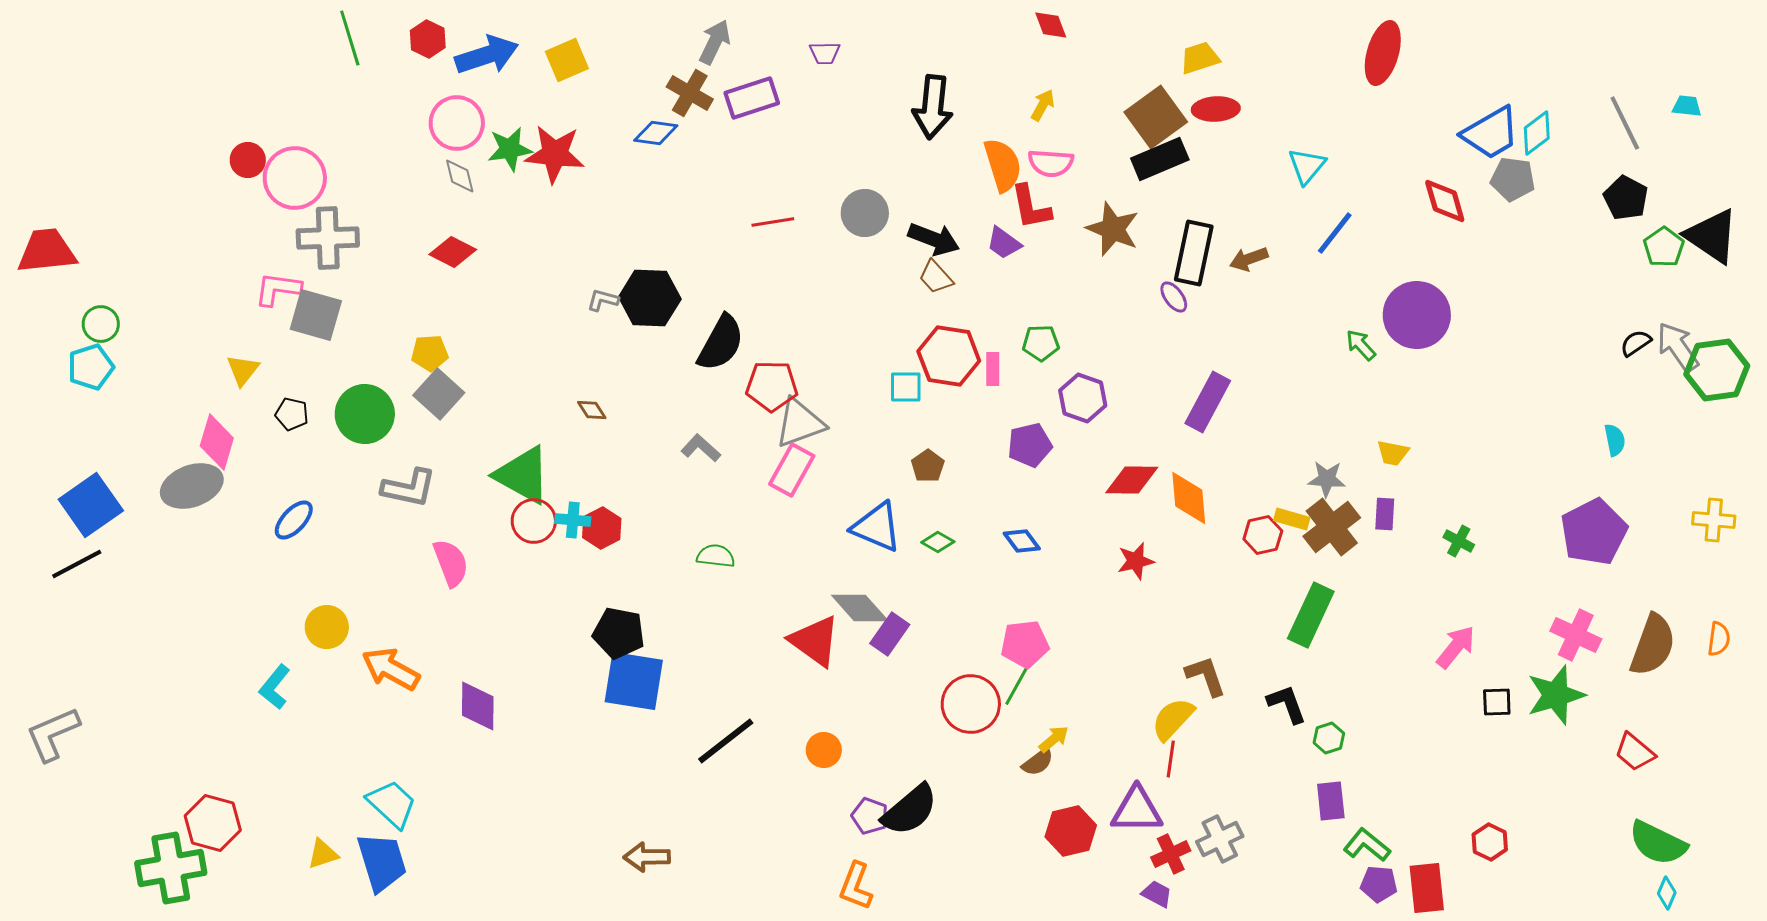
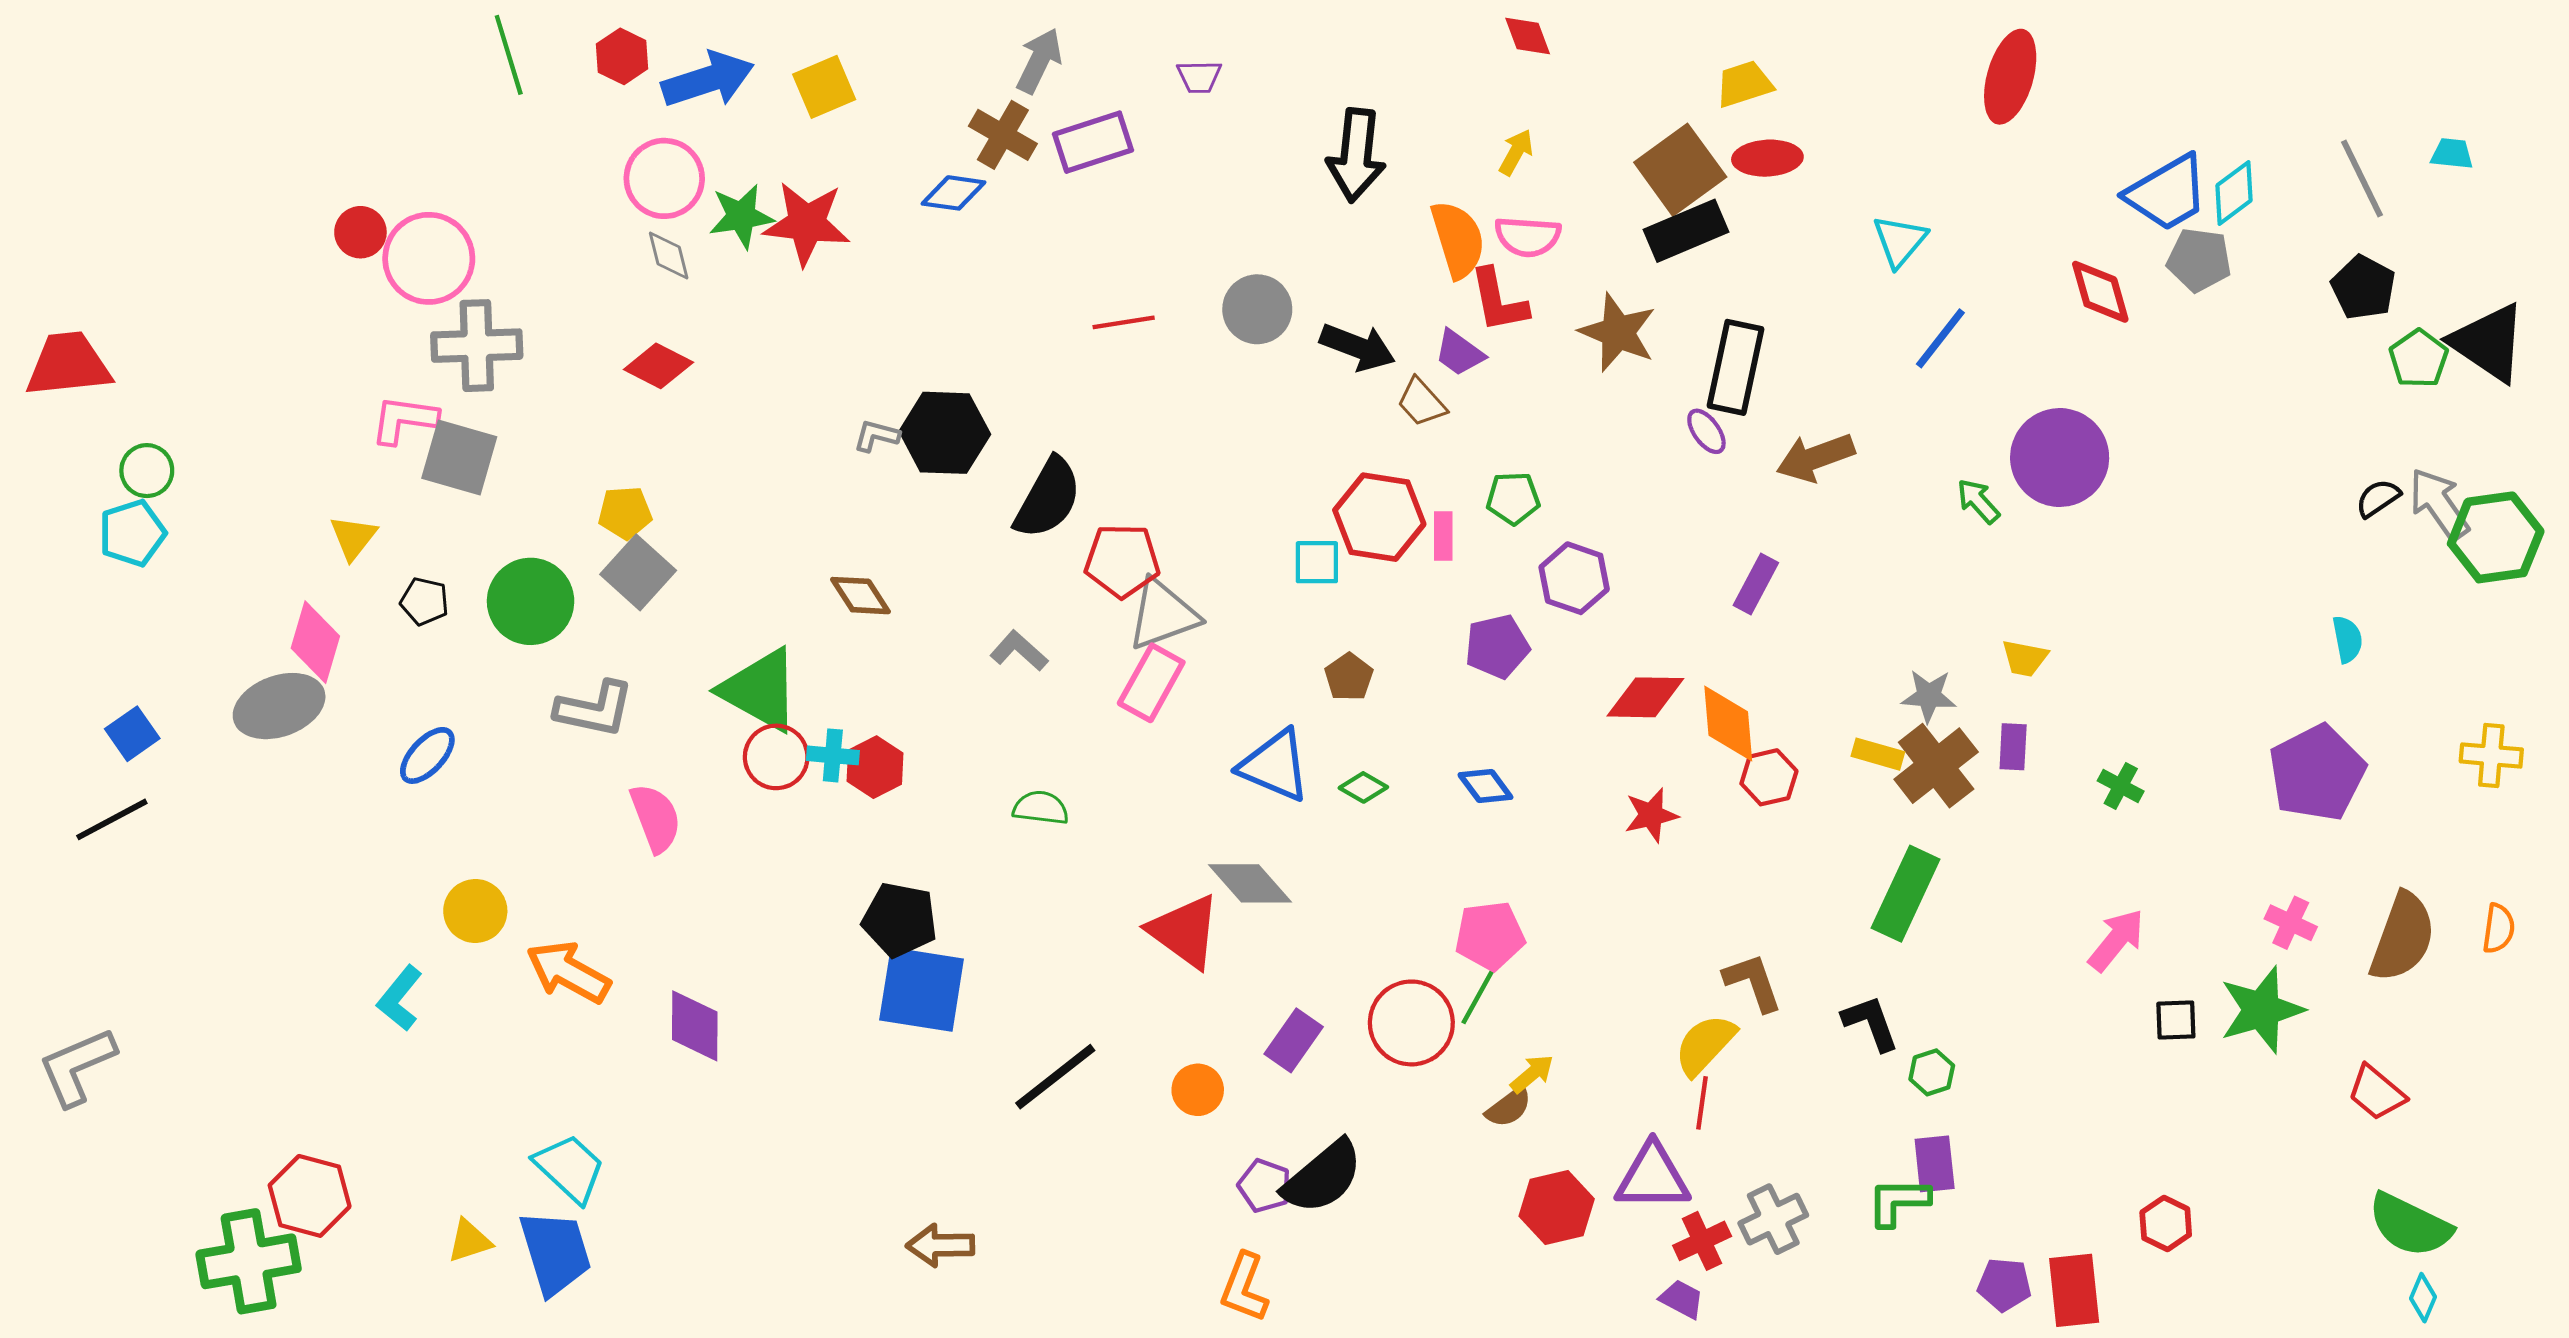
brown arrow: (1249, 259) -> (1815, 458), moved, size x1.4
brown trapezoid: (936, 277) -> (1422, 402), moved
purple rectangle: (1208, 402) -> (1756, 584), size x0.7
brown diamond: (592, 410) -> (860, 596), size x1.4
blue square: (91, 505) -> (132, 734), size x0.6
red hexagon: (1263, 535) -> (1769, 777), moved
purple rectangle: (890, 634) -> (1294, 1040), moved
pink cross: (1576, 635) -> (2291, 923), size x0.7
green L-shape: (1367, 845) -> (1898, 1202), moved, turned -39

